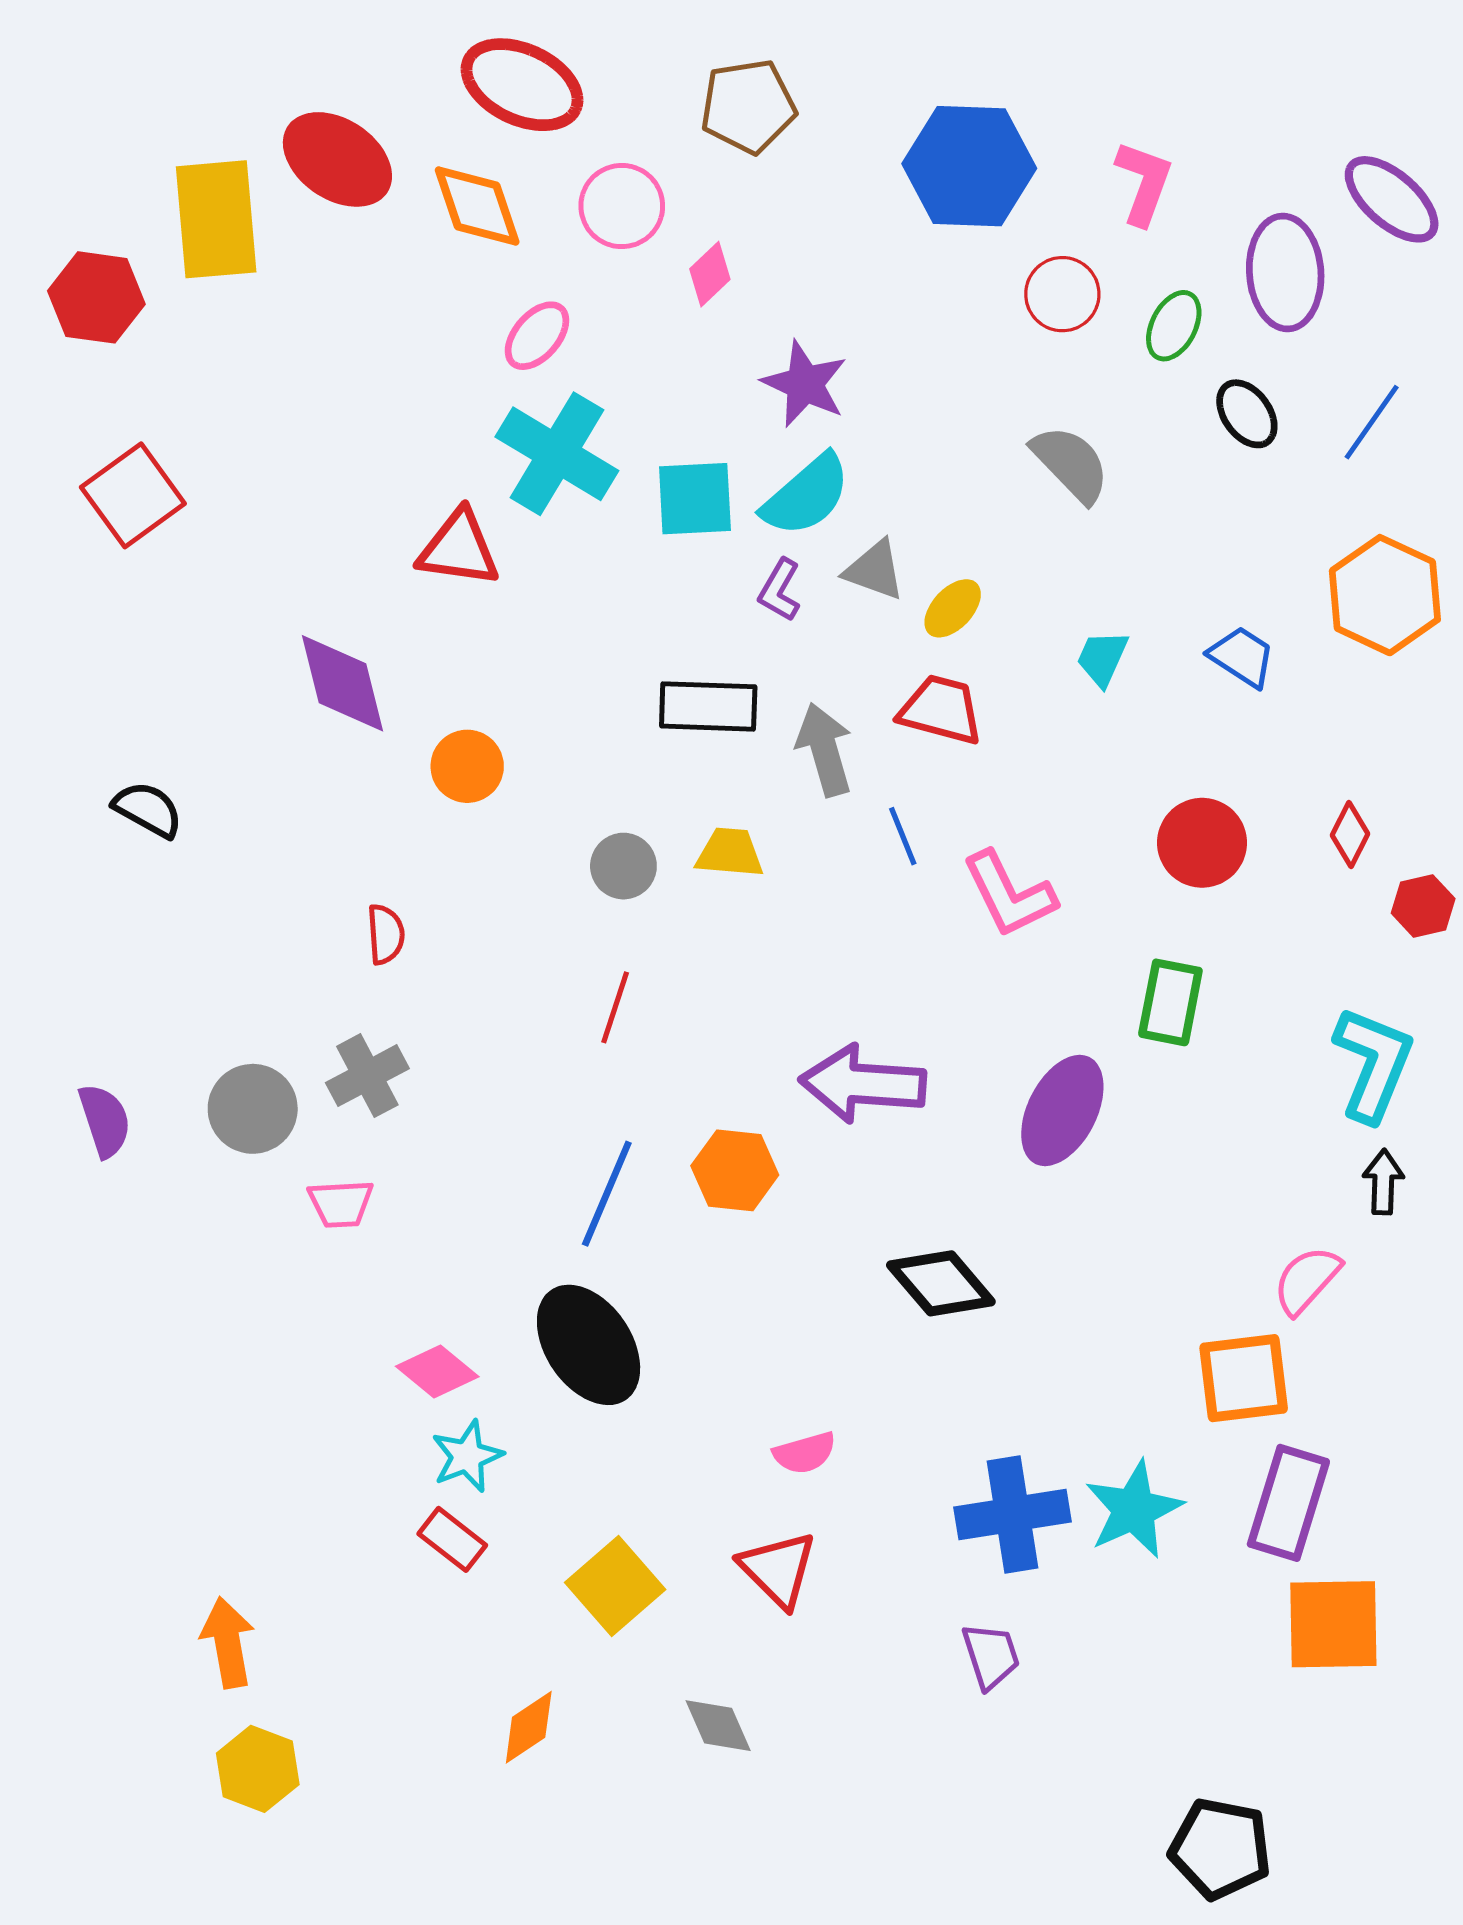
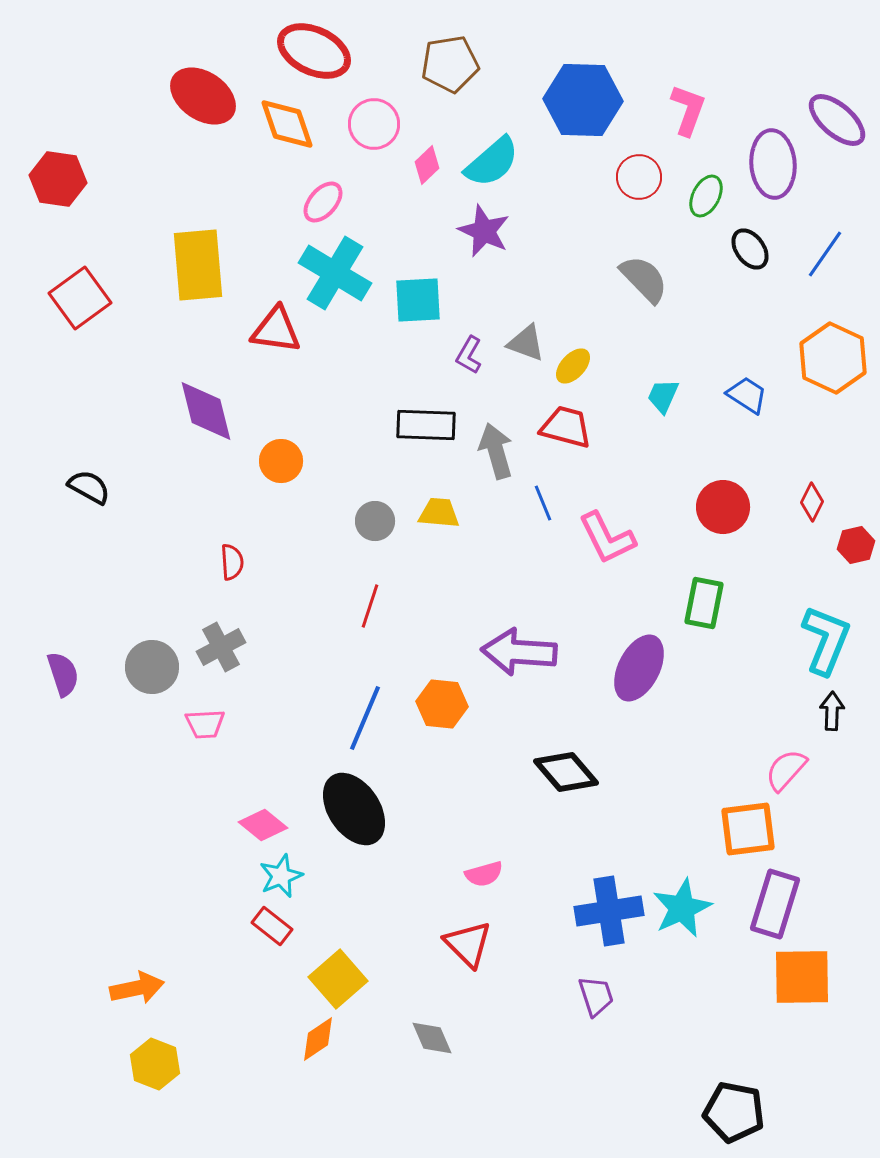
yellow rectangle: (216, 219) -> (198, 265), moved
cyan semicircle: (806, 495) -> (492, 162), moved
yellow square: (615, 1586) -> (338, 979), moved
orange arrow: (228, 1643) -> (137, 988), turned 88

